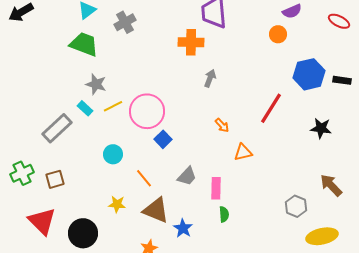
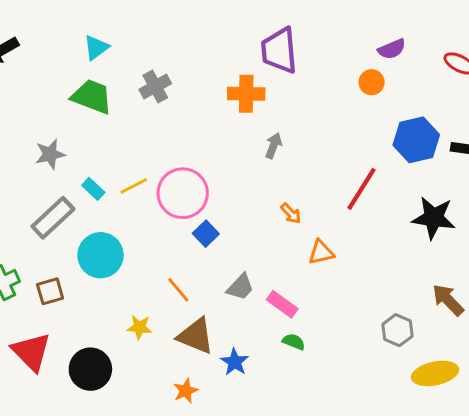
gray cross: (125, 22) -> (155, 87), moved
gray star: (96, 84) -> (50, 154), moved, turned -30
black star: (321, 128) -> (434, 218), size x1.4
cyan circle: (113, 154) -> (101, 255), moved, size x1.6
pink rectangle: (216, 188) -> (282, 304), turned -55
green semicircle: (224, 214) -> (294, 342), turned -63

